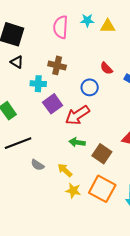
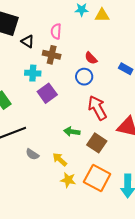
pink semicircle: (61, 27) -> (56, 31), moved, size x0.7
black triangle: (17, 62) -> (28, 41), moved
red semicircle: (106, 68) -> (91, 58), moved
red arrow: (77, 115) -> (97, 108), moved, turned 95

